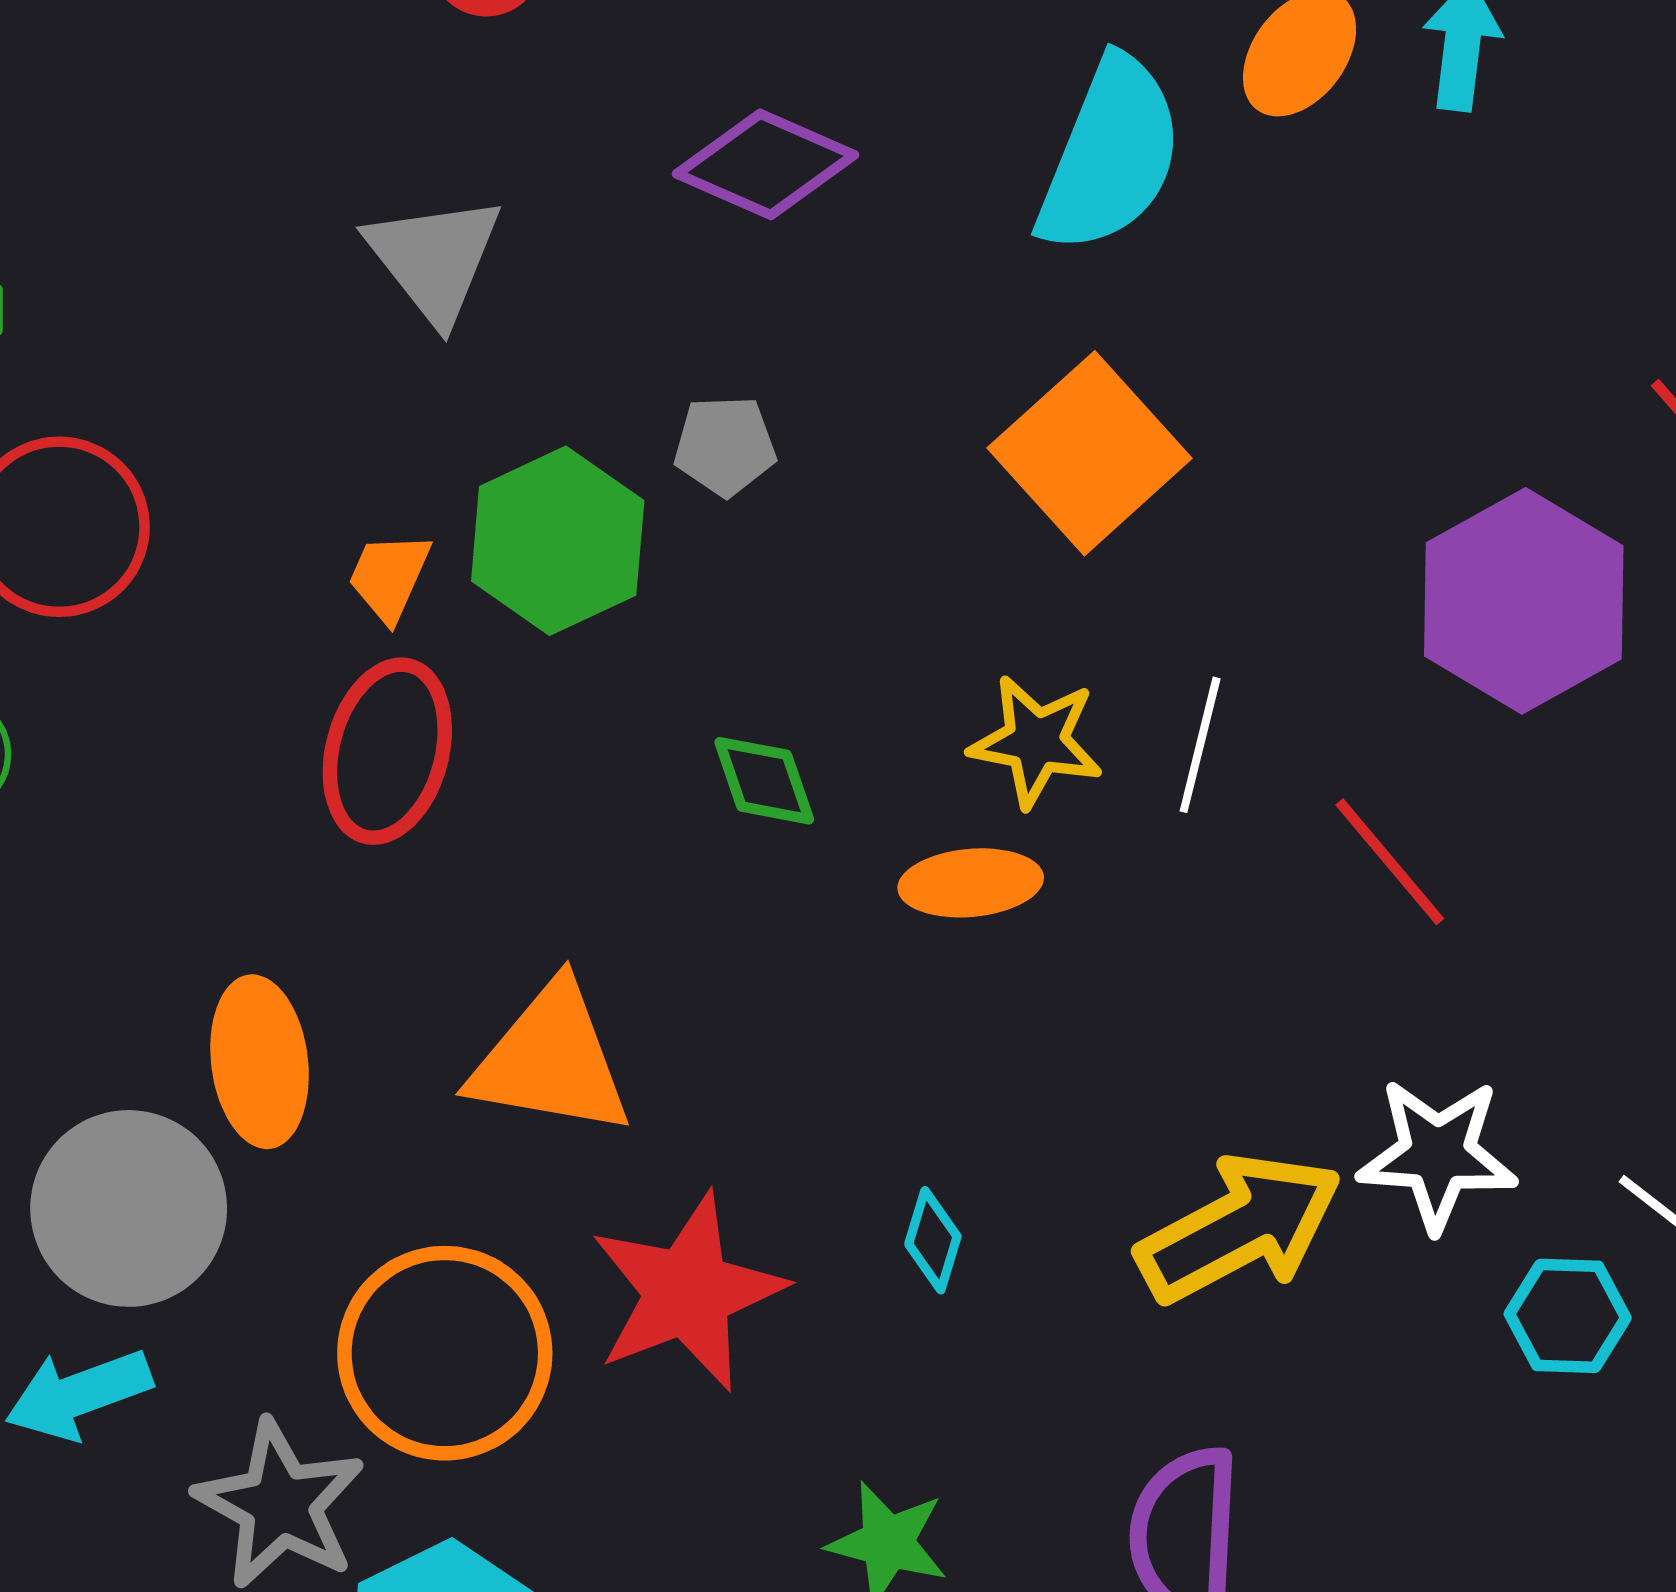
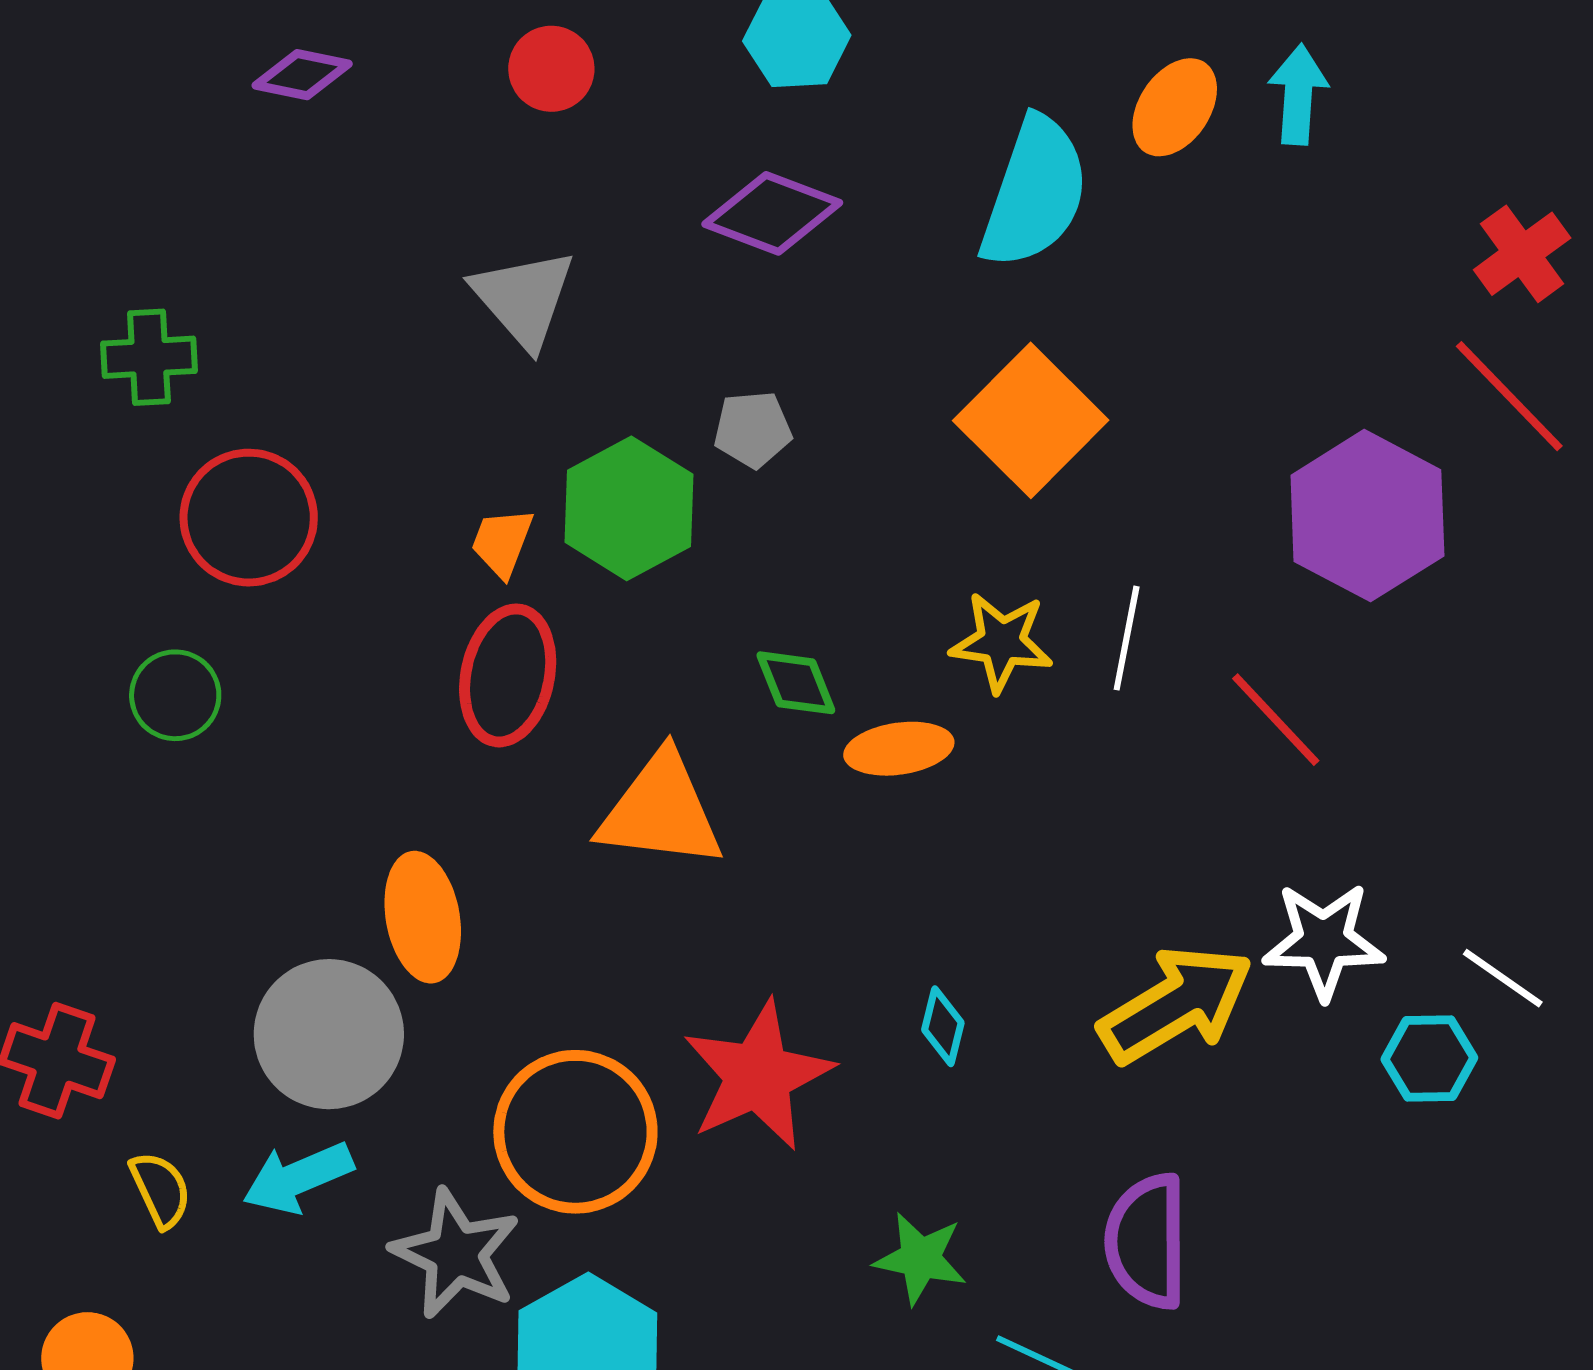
orange ellipse: (971, 883) -> (899, 749), moved
orange triangle: (551, 1060) -> (661, 811), moved

